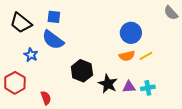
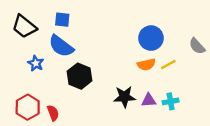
gray semicircle: (171, 13) -> (197, 46), moved
black hexagon: (82, 71) -> (80, 76), moved
red hexagon: (15, 83) -> (28, 107), moved
black star: (108, 84) -> (124, 97), turned -30

